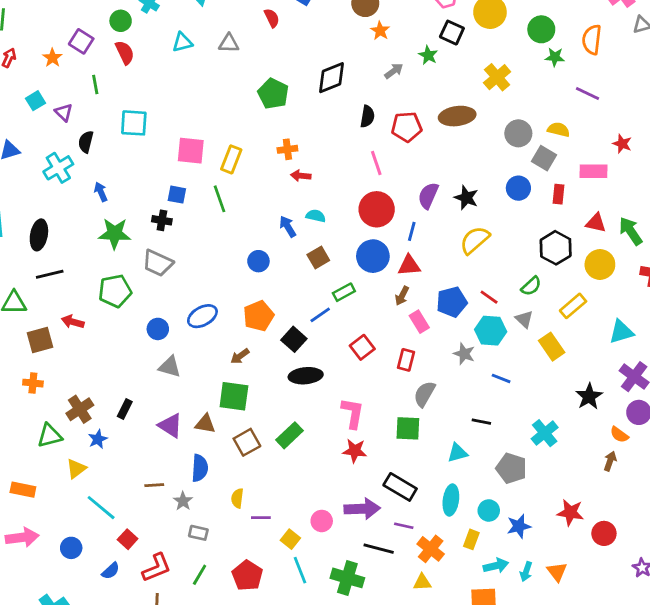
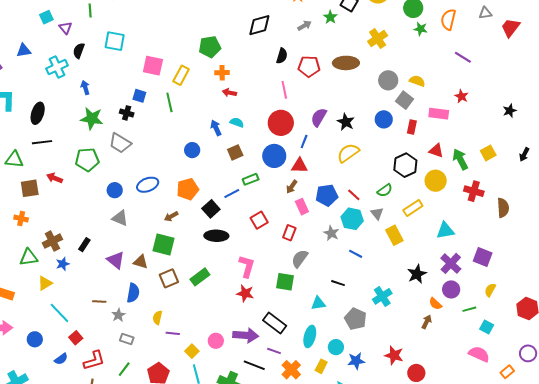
purple line: (588, 93) -> (463, 57), moved
green pentagon: (273, 94) -> (210, 47), moved, turned 30

